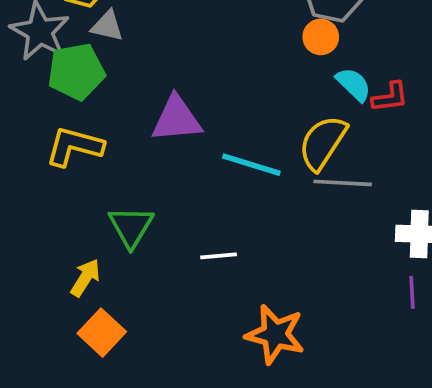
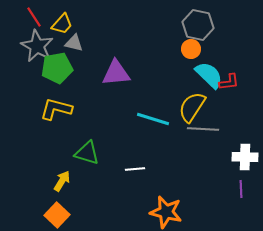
cyan semicircle: (354, 84) -> (209, 75), size x1.4
purple triangle: (177, 119) -> (116, 73), moved
green triangle: (131, 227) -> (87, 153), turned -44
orange square: (102, 333) -> (57, 215), moved

